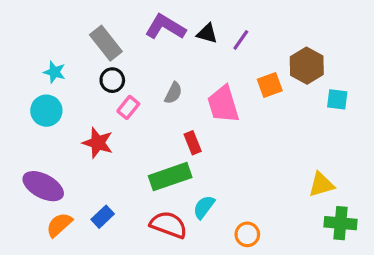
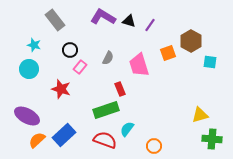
gray rectangle: (106, 43) -> (55, 20), moved
blue rectangle: (103, 217) -> (64, 135), size x1.6

